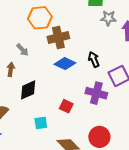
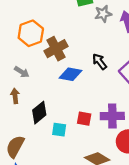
purple cross: (96, 93) -> (112, 116), moved
cyan square: (41, 123) -> (59, 130), moved, turned 32

